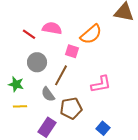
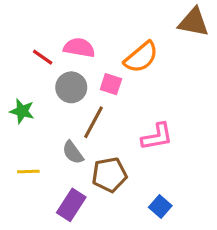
gray circle: (37, 62) -> (71, 87), moved
green star: (16, 84) -> (22, 111), moved

